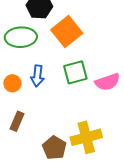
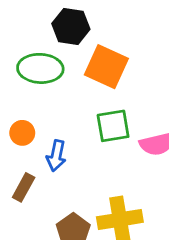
orange square: (67, 32) -> (106, 67), turned -32
blue arrow: (37, 76) -> (56, 156), moved

